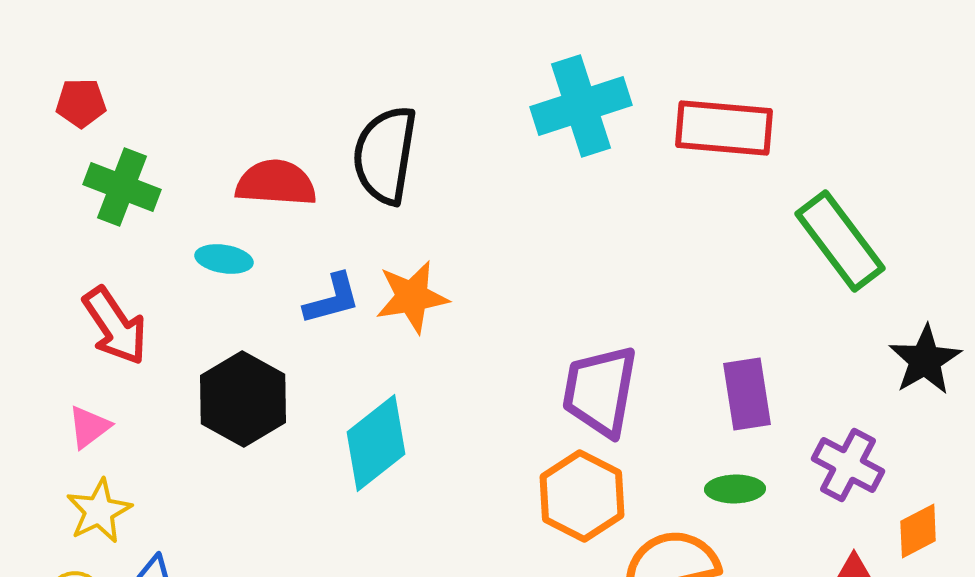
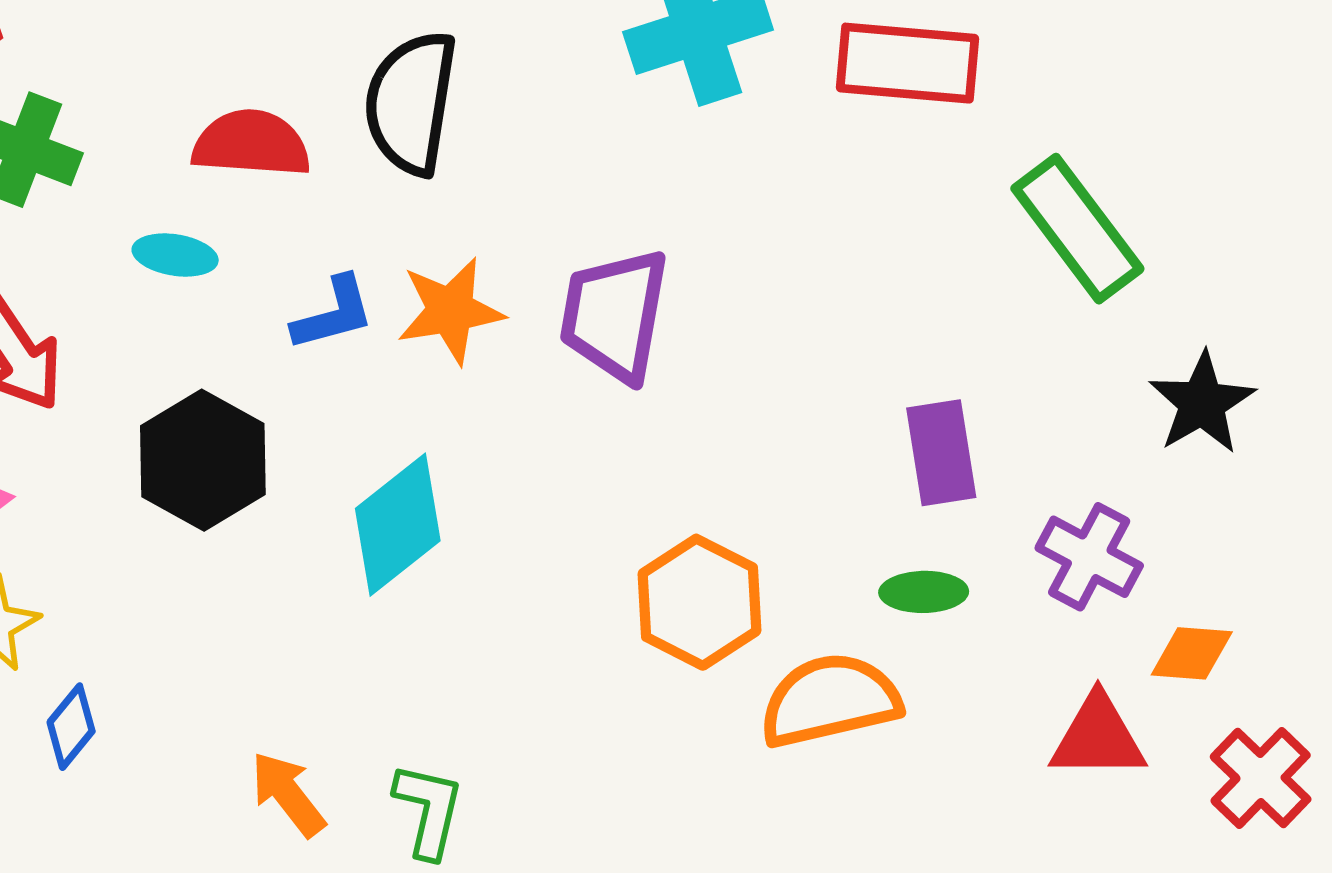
purple trapezoid: (600, 391) -> (615, 315), moved
orange diamond: (918, 531) -> (1192, 653), turned 32

